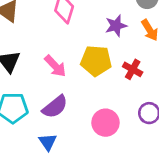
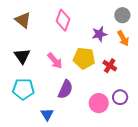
purple semicircle: (55, 107) -> (65, 89), moved, turned -30
pink circle: (105, 123) -> (99, 103), moved

